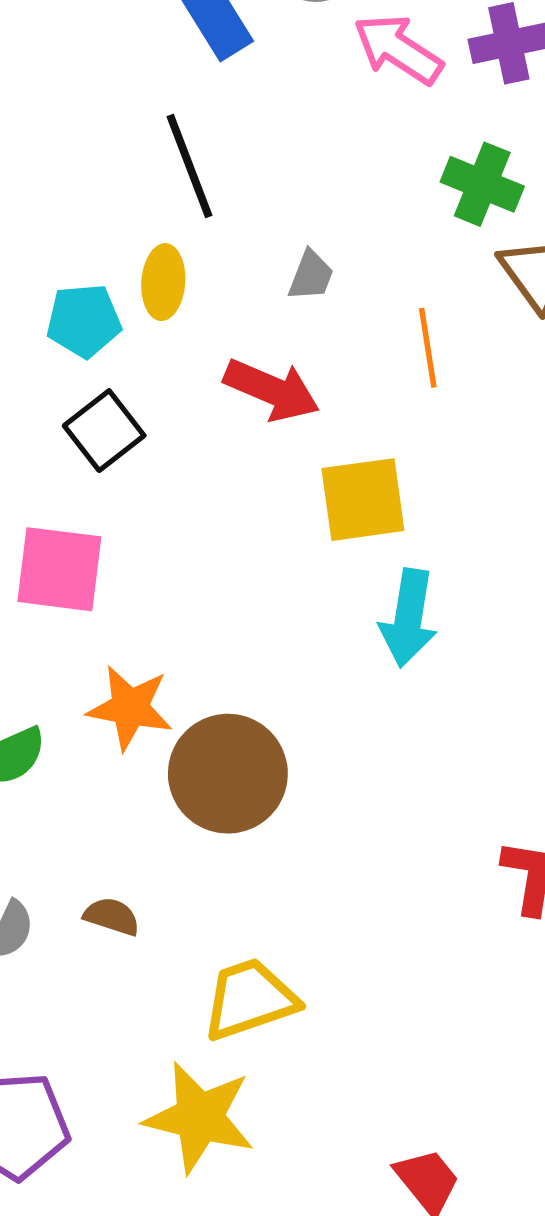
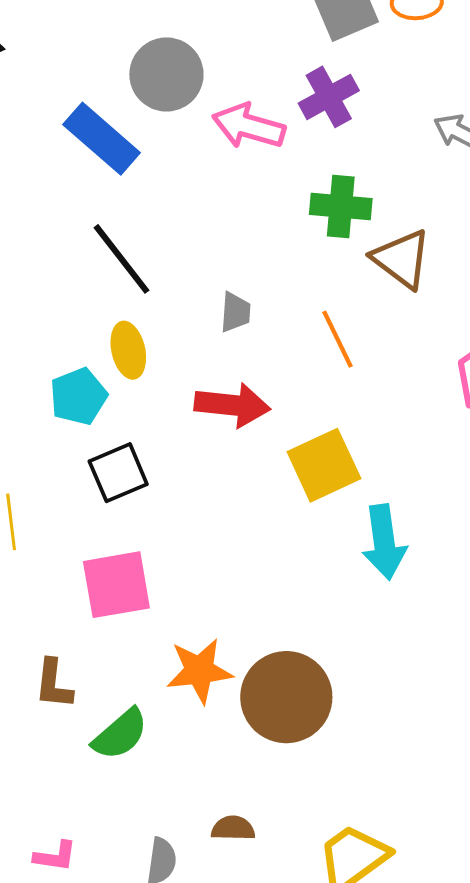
black square: (104, 431) -> (118, 473), turned 32

